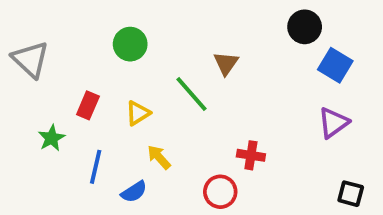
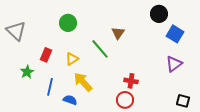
yellow arrow: (159, 157) -> (83, 82), size x1.5
blue semicircle: (134, 192) -> (70, 100), turned -128
red circle: (220, 192) -> (125, 100), moved

